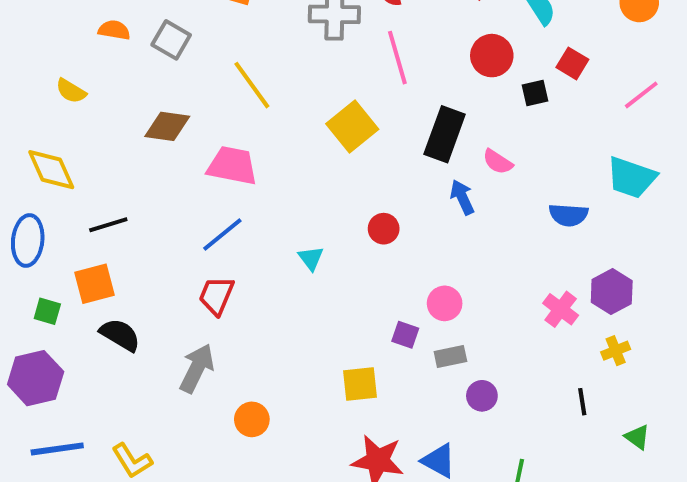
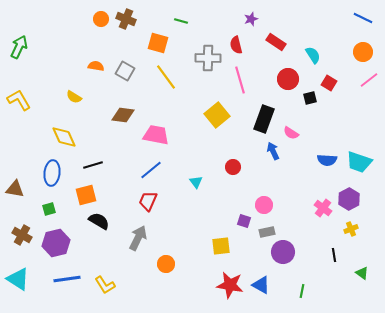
yellow line: (252, 85) -> (166, 77), moved
pink line: (641, 95) -> (369, 80), moved
cyan trapezoid: (631, 178) -> (359, 162), moved
green square: (47, 311) -> (49, 209), moved, turned -32
purple circle: (482, 396) -> (283, 252), size x1.5

